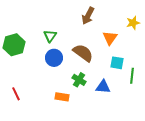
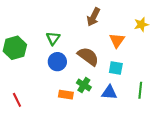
cyan square: (117, 63) -> (116, 68), moved
green line: (132, 76) -> (140, 90), moved
orange rectangle: (62, 97) -> (66, 95), moved

